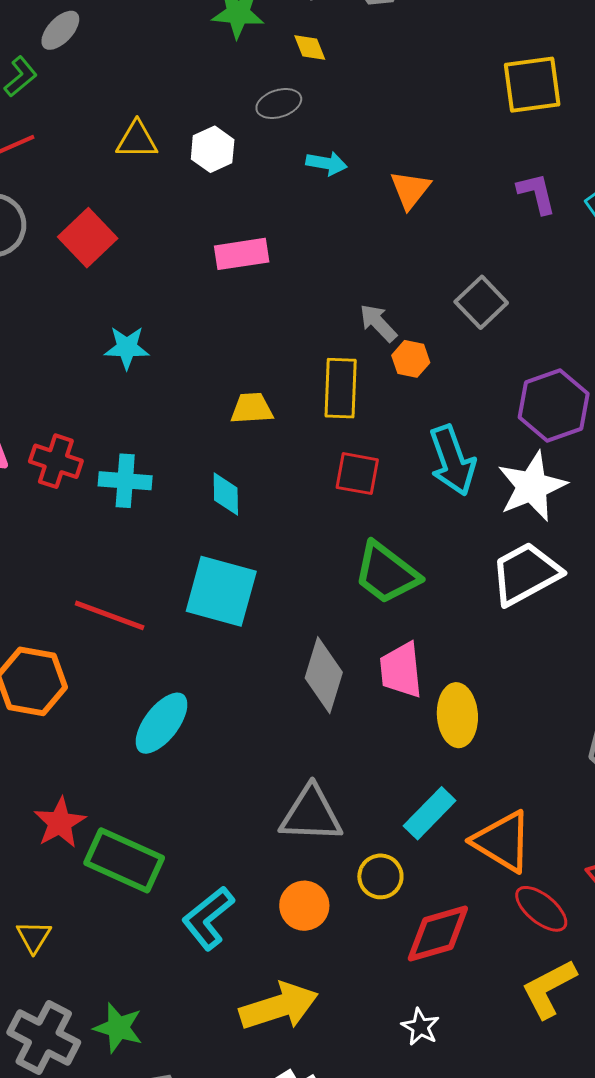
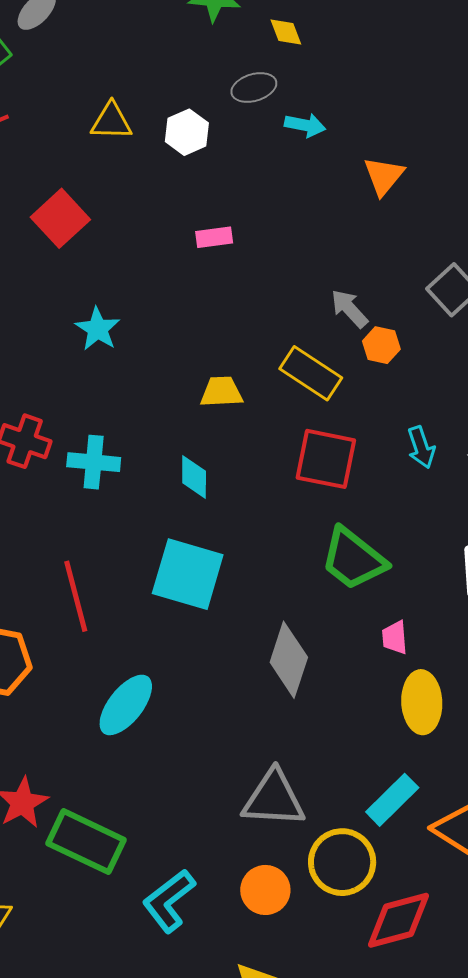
cyan arrow: (327, 163) -> (305, 125), moved
pink rectangle: (242, 254) -> (214, 237), size x0.7
cyan star: (127, 348) -> (98, 329), turned 30
yellow rectangle: (341, 388) -> (311, 373), turned -60
cyan arrow: (452, 460) -> (421, 447), size x0.6
red square: (357, 474) -> (326, 459), size x1.4
red line: (110, 615) -> (76, 596), turned 54
pink trapezoid: (401, 670) -> (395, 638), moved, size x0.6
yellow circle: (380, 876) -> (342, 862), size x1.5

